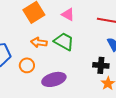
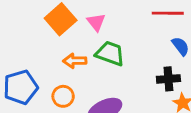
pink triangle: (68, 14) -> (96, 22), moved, turned 32

